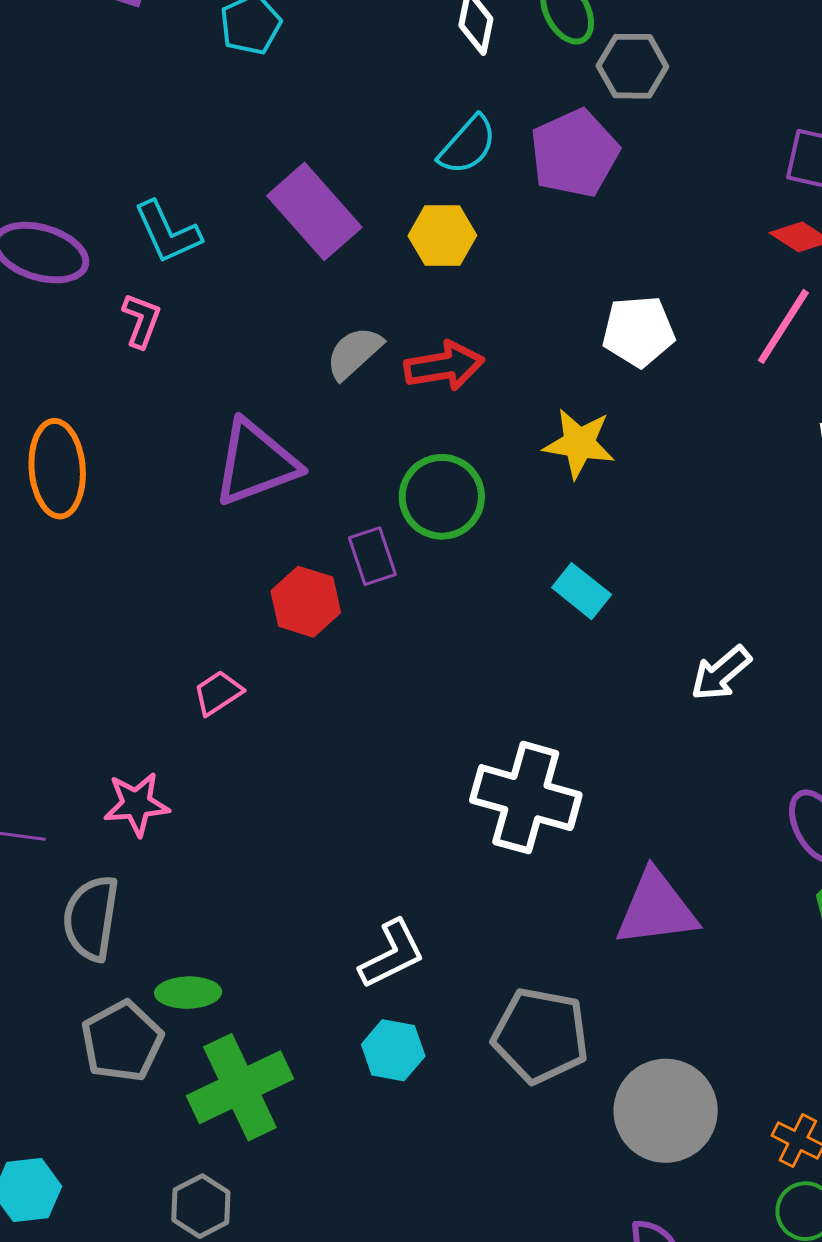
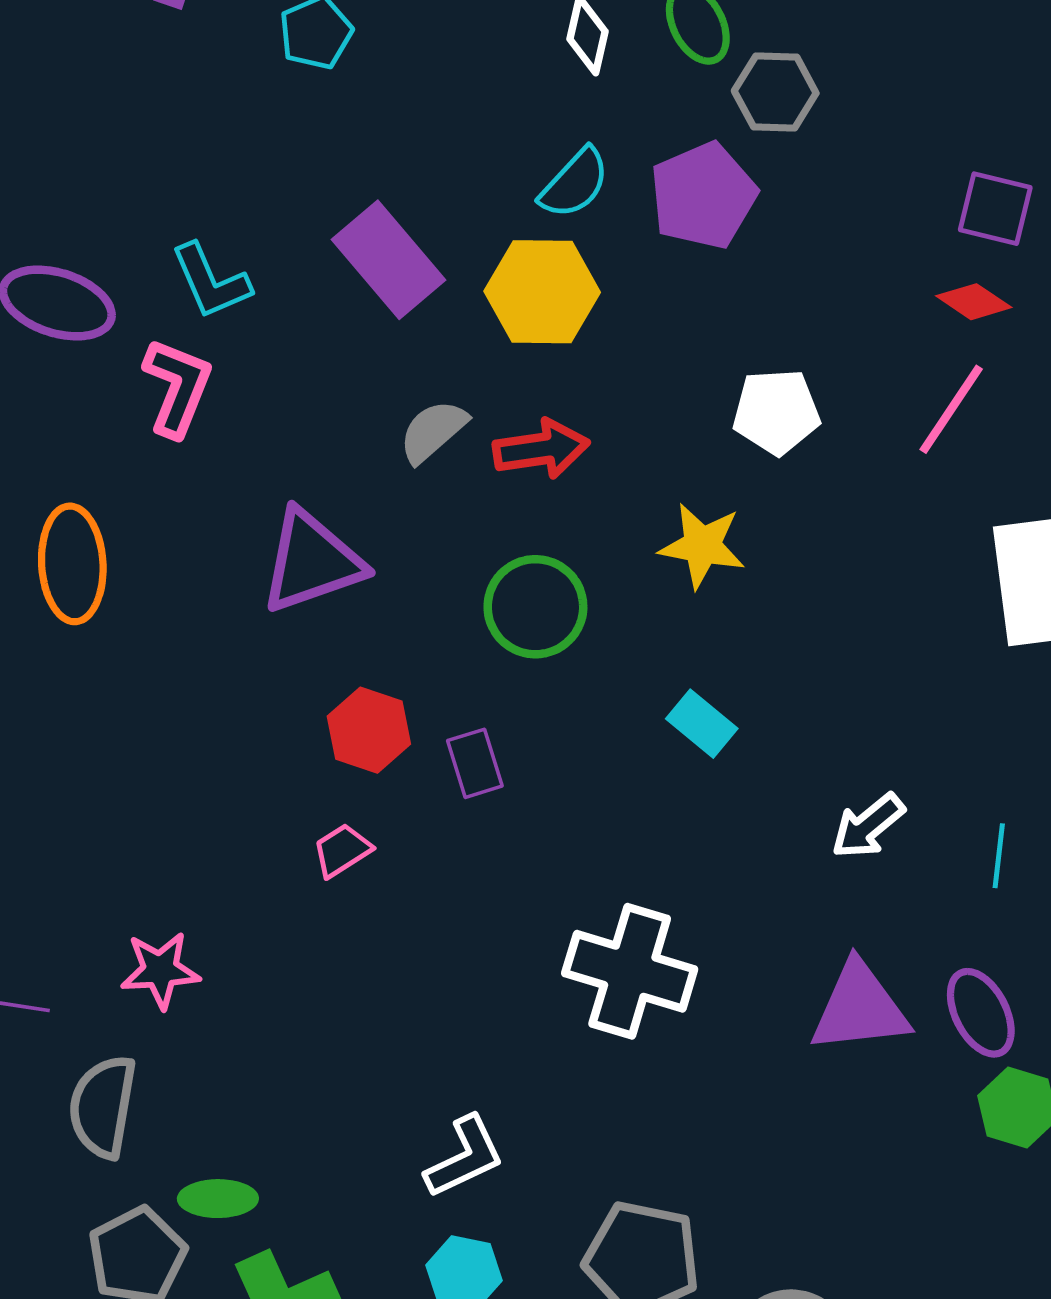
yellow hexagon: (442, 236) -> (542, 292), size x1.4
pink L-shape: (142, 320) -> (177, 387), size x1.5
purple rectangle: (372, 556) -> (475, 763), moved
pink trapezoid: (218, 693) -> (342, 850), moved
purple triangle: (656, 909) -> (860, 1008), moved

